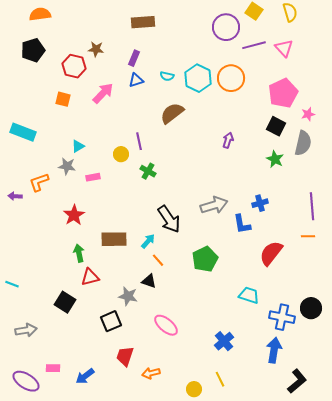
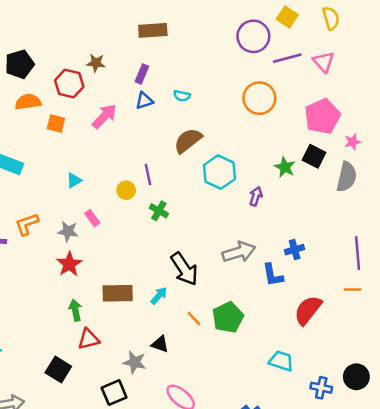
orange semicircle: (40, 14) -> (28, 102), moved
cyan hexagon: (198, 78) -> (219, 172), moved
purple arrow: (228, 140) -> (256, 196), moved
green star: (275, 159) -> (285, 167), moved
gray star: (67, 166) -> (68, 231), moved
pink rectangle: (93, 177) -> (92, 218), turned 64
orange line: (158, 260) -> (194, 319), moved
blue cross: (282, 317) -> (321, 388), size x0.7

